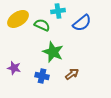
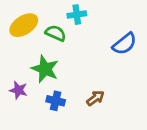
blue semicircle: (82, 23) -> (125, 44), moved
green star: (53, 52) -> (45, 69), moved

